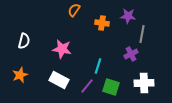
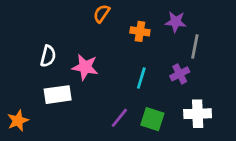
white semicircle: (24, 41) -> (48, 56), moved
cyan line: (98, 66) -> (141, 78), moved
orange star: (20, 75) -> (18, 121), moved
white rectangle: (59, 80) -> (58, 95), moved, turned -36

